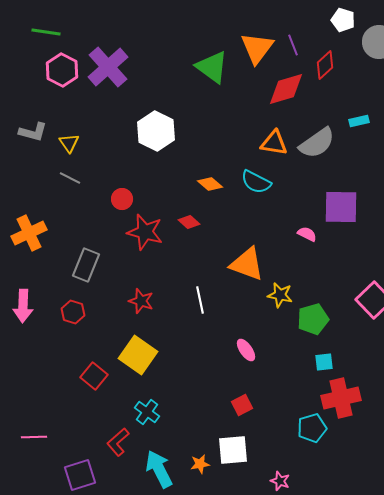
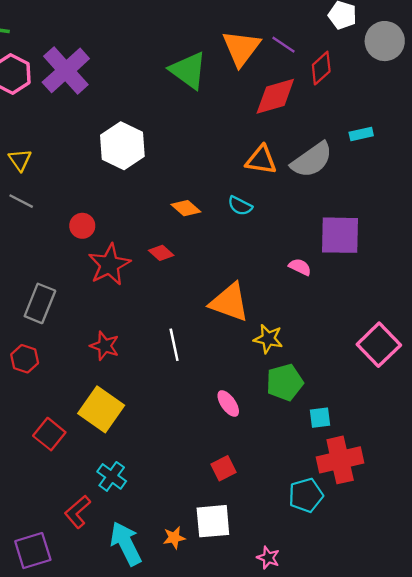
purple line: (293, 45) -> (284, 45), turned -35
cyan semicircle: (256, 182) -> (240, 206), size x0.7
red star: (145, 232) -> (109, 265), turned 30
green pentagon: (313, 319) -> (285, 382), moved

